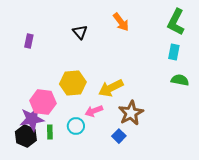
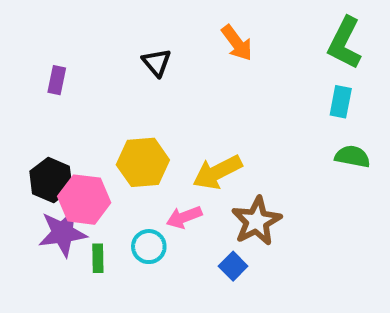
black hexagon: (26, 136) -> (51, 180), moved

